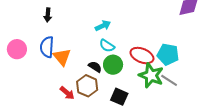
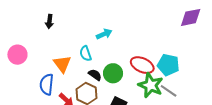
cyan semicircle: (107, 46) -> (86, 53), moved, turned 35
blue semicircle: (47, 47) -> (47, 84), moved

